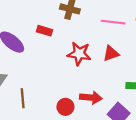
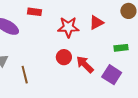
red arrow: (91, 98) -> (85, 64), turned -132
red circle: (65, 107) -> (64, 57), moved

